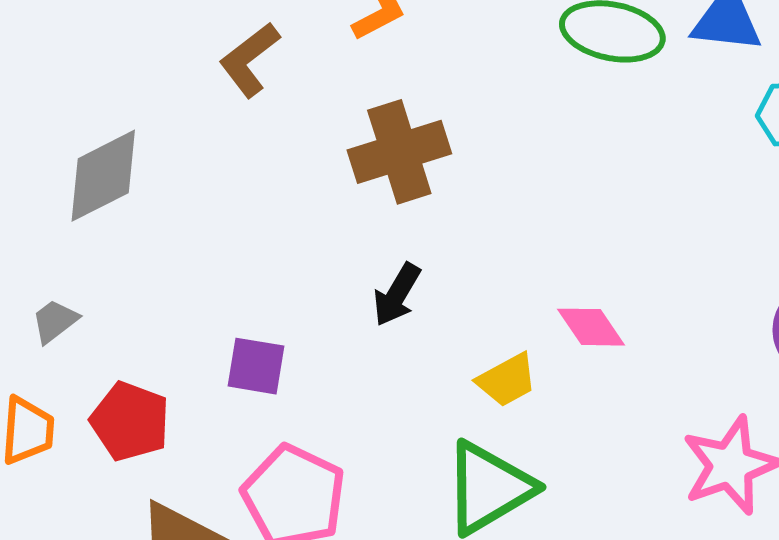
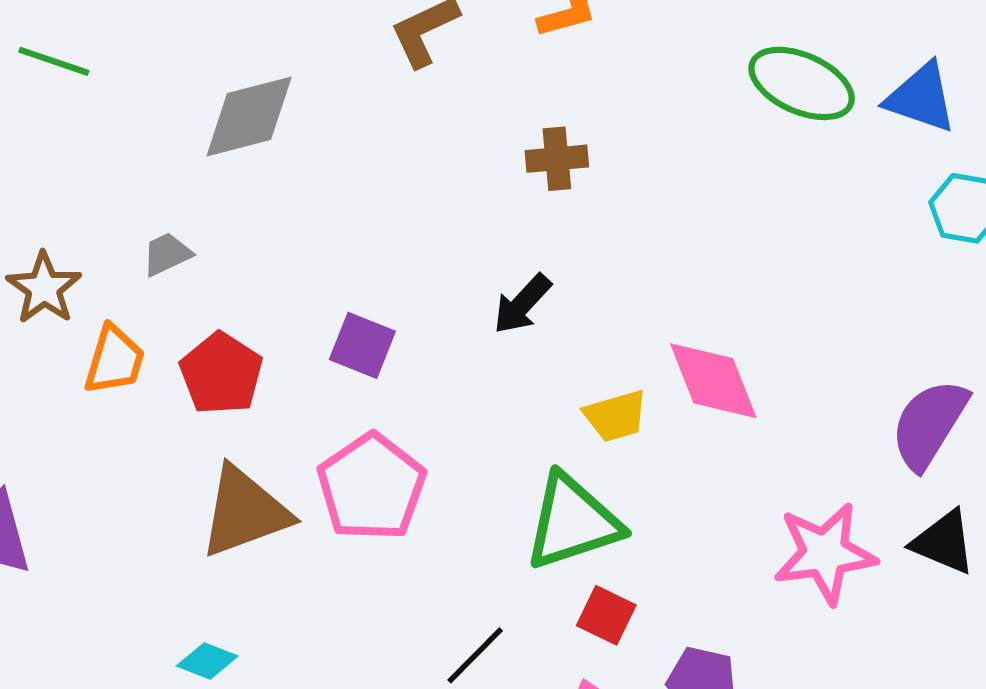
brown cross: (399, 152) -> (557, 159), size x0.6
pink diamond: (591, 327) -> (713, 381), size x1.4

